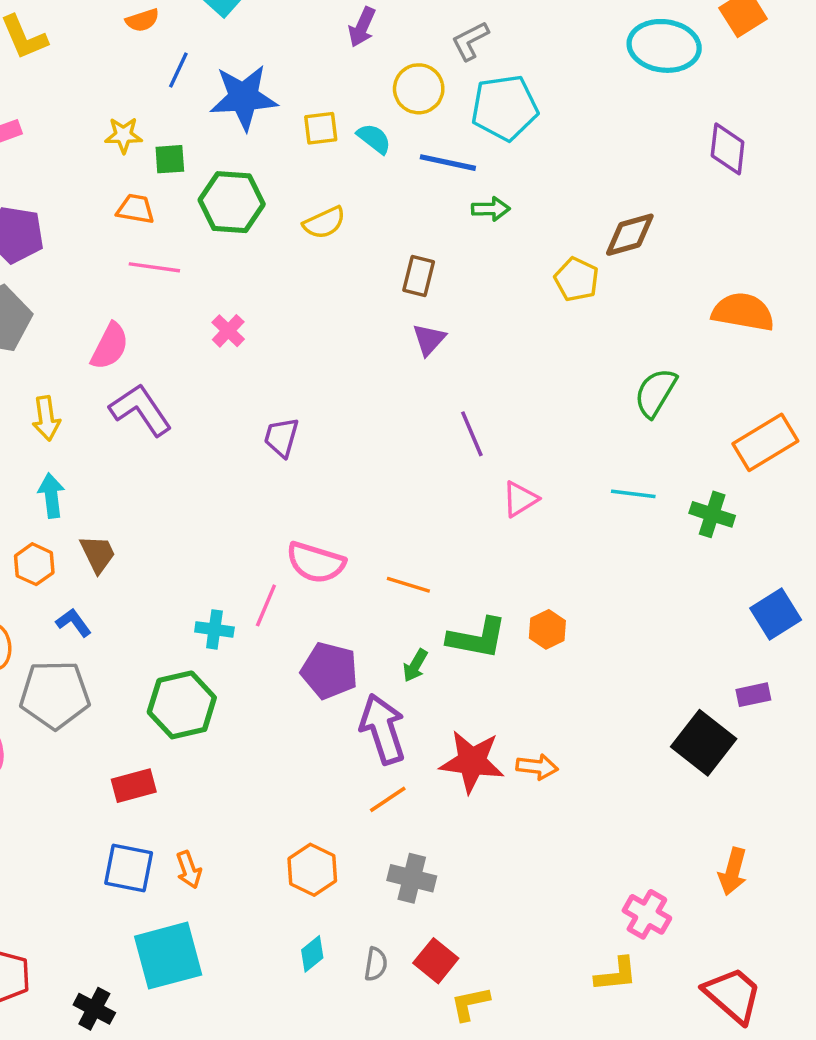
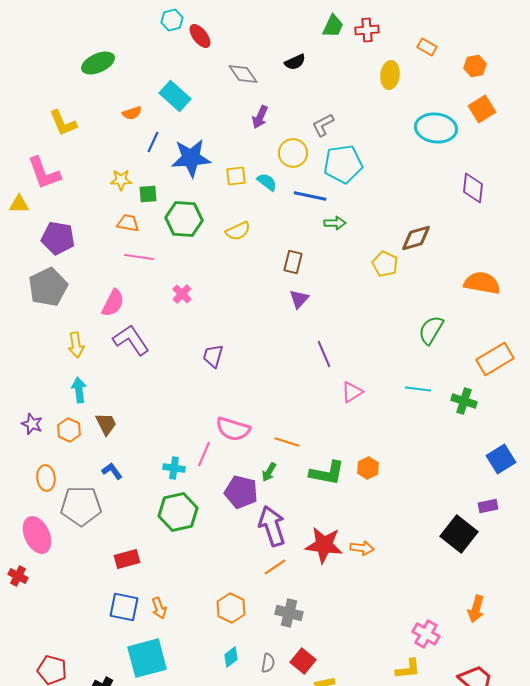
blue L-shape: (74, 623) -> (112, 471), moved
green arrow: (415, 665) -> (269, 472), moved
green hexagon: (182, 705) -> (178, 512), moved

